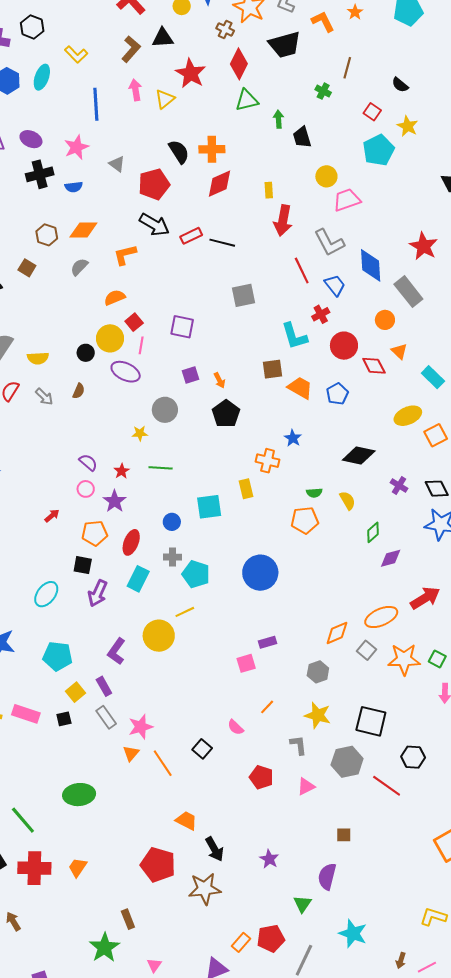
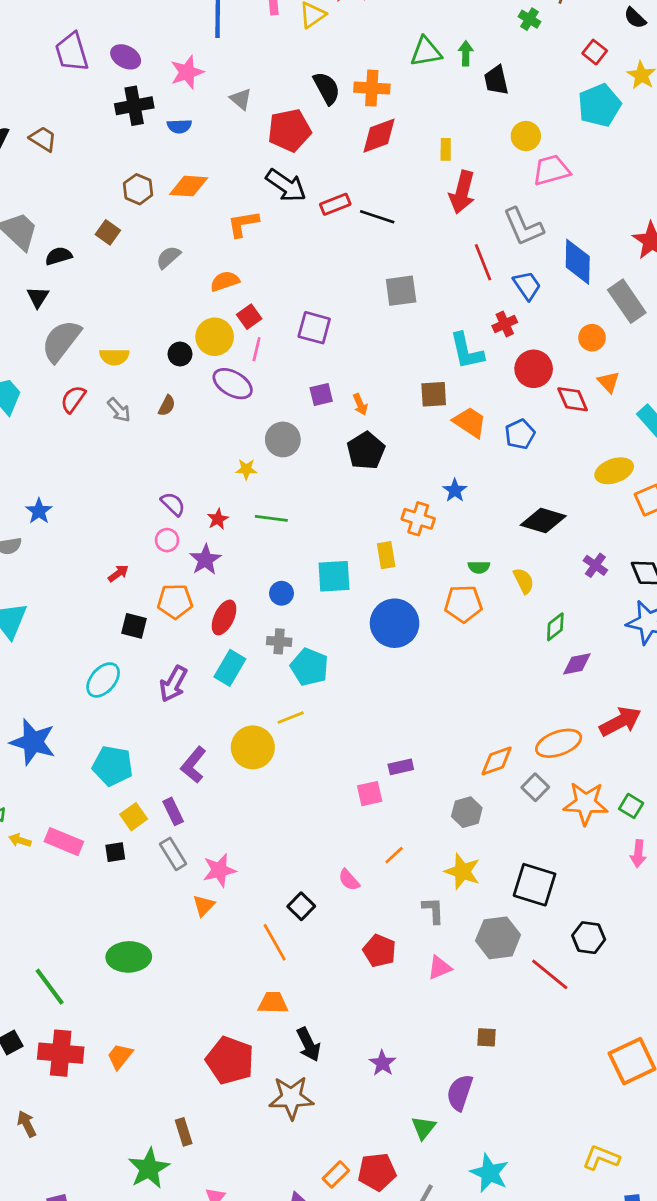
green triangle: (247, 100) -> (426, 52), moved
gray semicircle: (79, 267) -> (168, 257), moved
black square: (83, 565) -> (134, 626), moved
blue circle: (260, 573) -> (395, 623), moved
orange line: (163, 763) -> (275, 942), moved
orange trapezoid: (186, 821) -> (273, 1003), turned -30

